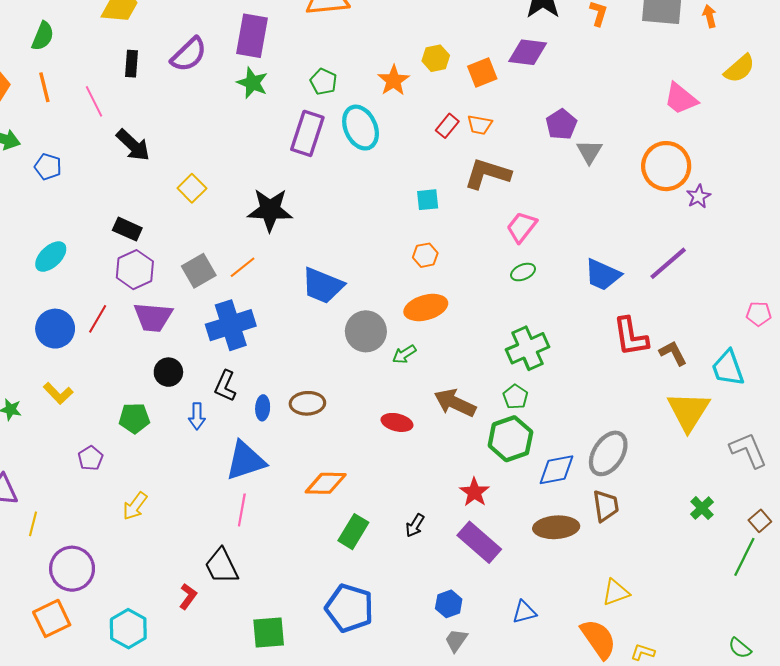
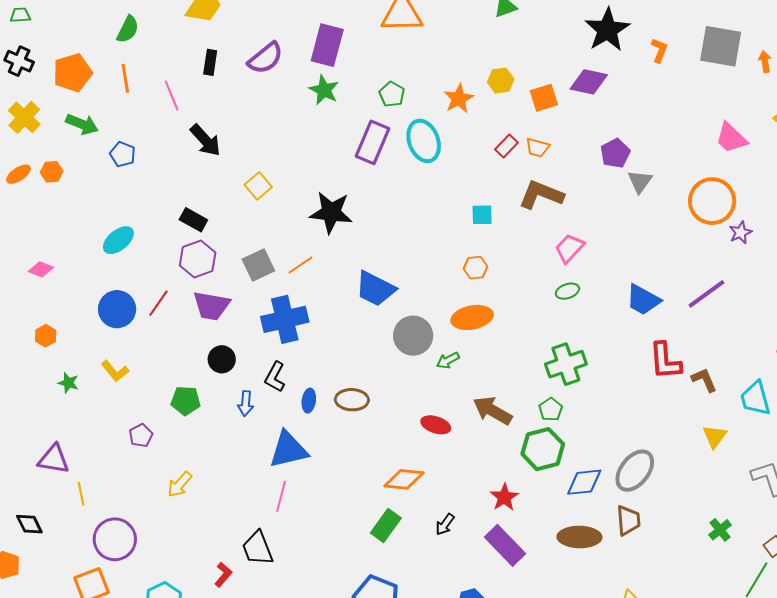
yellow triangle: (688, 411) -> (715, 436), size x0.6
orange diamond: (326, 483) -> (404, 479), moved
yellow line: (33, 524) -> (81, 494), turned -30

